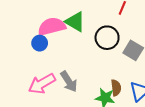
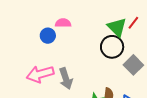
green triangle: (75, 22) -> (117, 27), moved
pink semicircle: (52, 26) -> (63, 23), size x0.6

